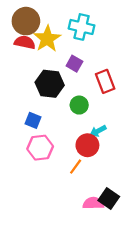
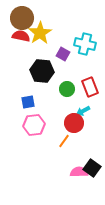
cyan cross: (82, 27) -> (85, 44), moved
red rectangle: (105, 81) -> (90, 87), moved
blue square: (33, 120) -> (28, 102), turned -32

